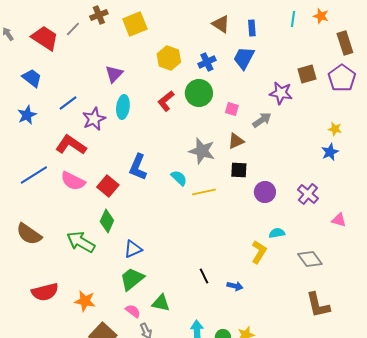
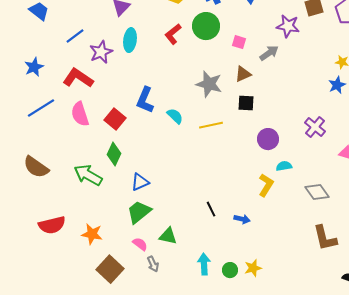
blue star: (27, 115) -> (34, 67), moved
cyan semicircle: (179, 178) -> (175, 116), moved
pink semicircle: (73, 181) -> (80, 114), turned 45
purple circle: (265, 192) -> (268, 139), moved

